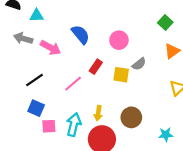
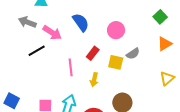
black line: (35, 80) -> (37, 51), moved
pink line: (73, 84) -> (71, 67), turned -60
blue square: (36, 108) -> (12, 101), moved
yellow arrow: (98, 113) -> (94, 80), moved

